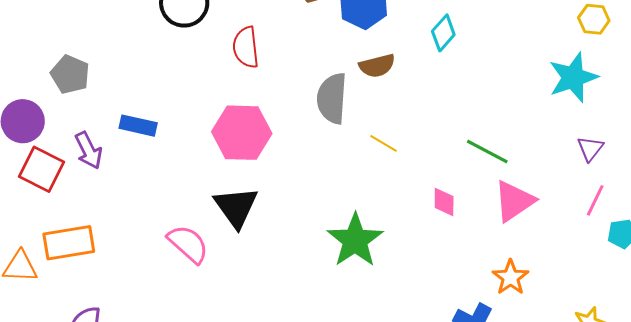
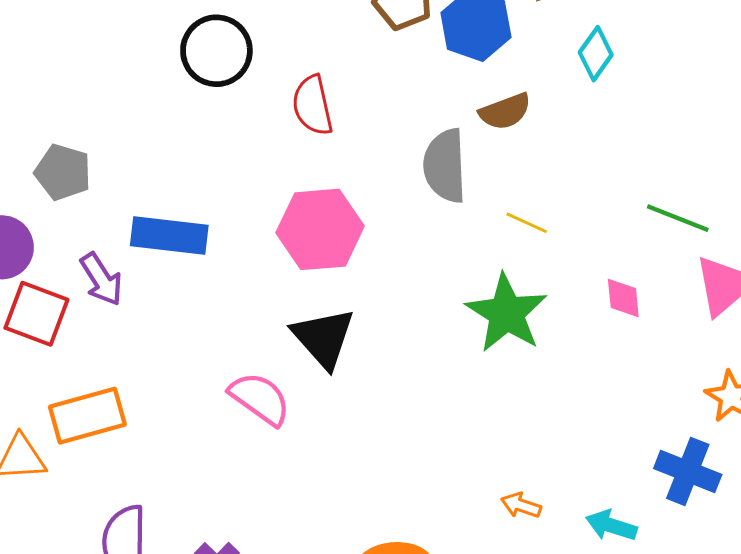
blue rectangle: (138, 126) -> (169, 235), size x1.4
green star: (355, 240) -> (506, 313), moved

